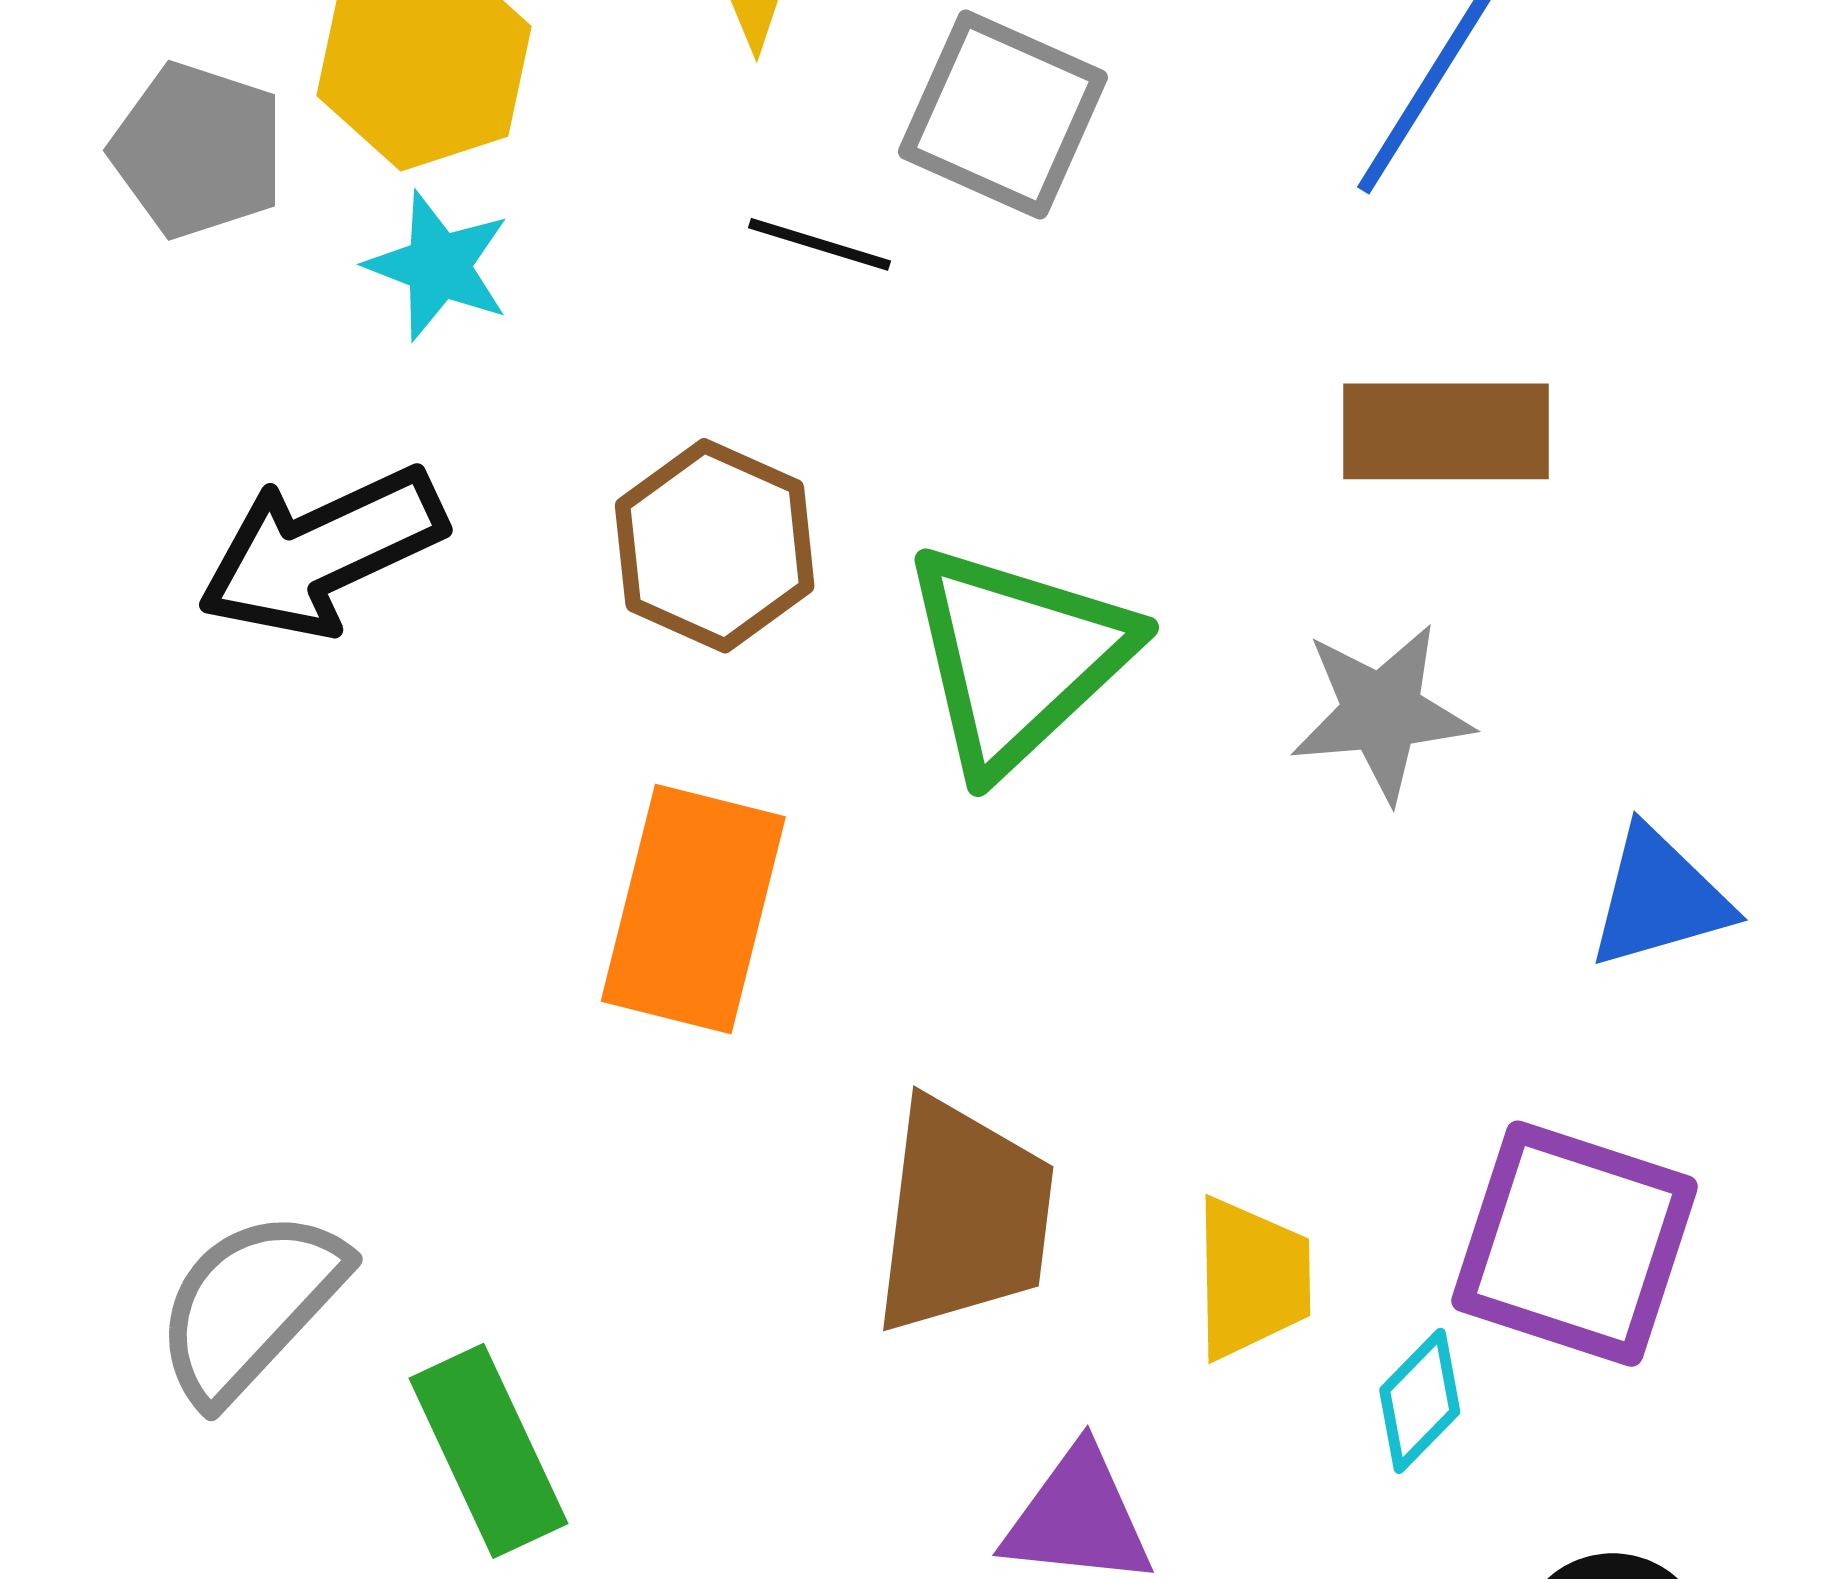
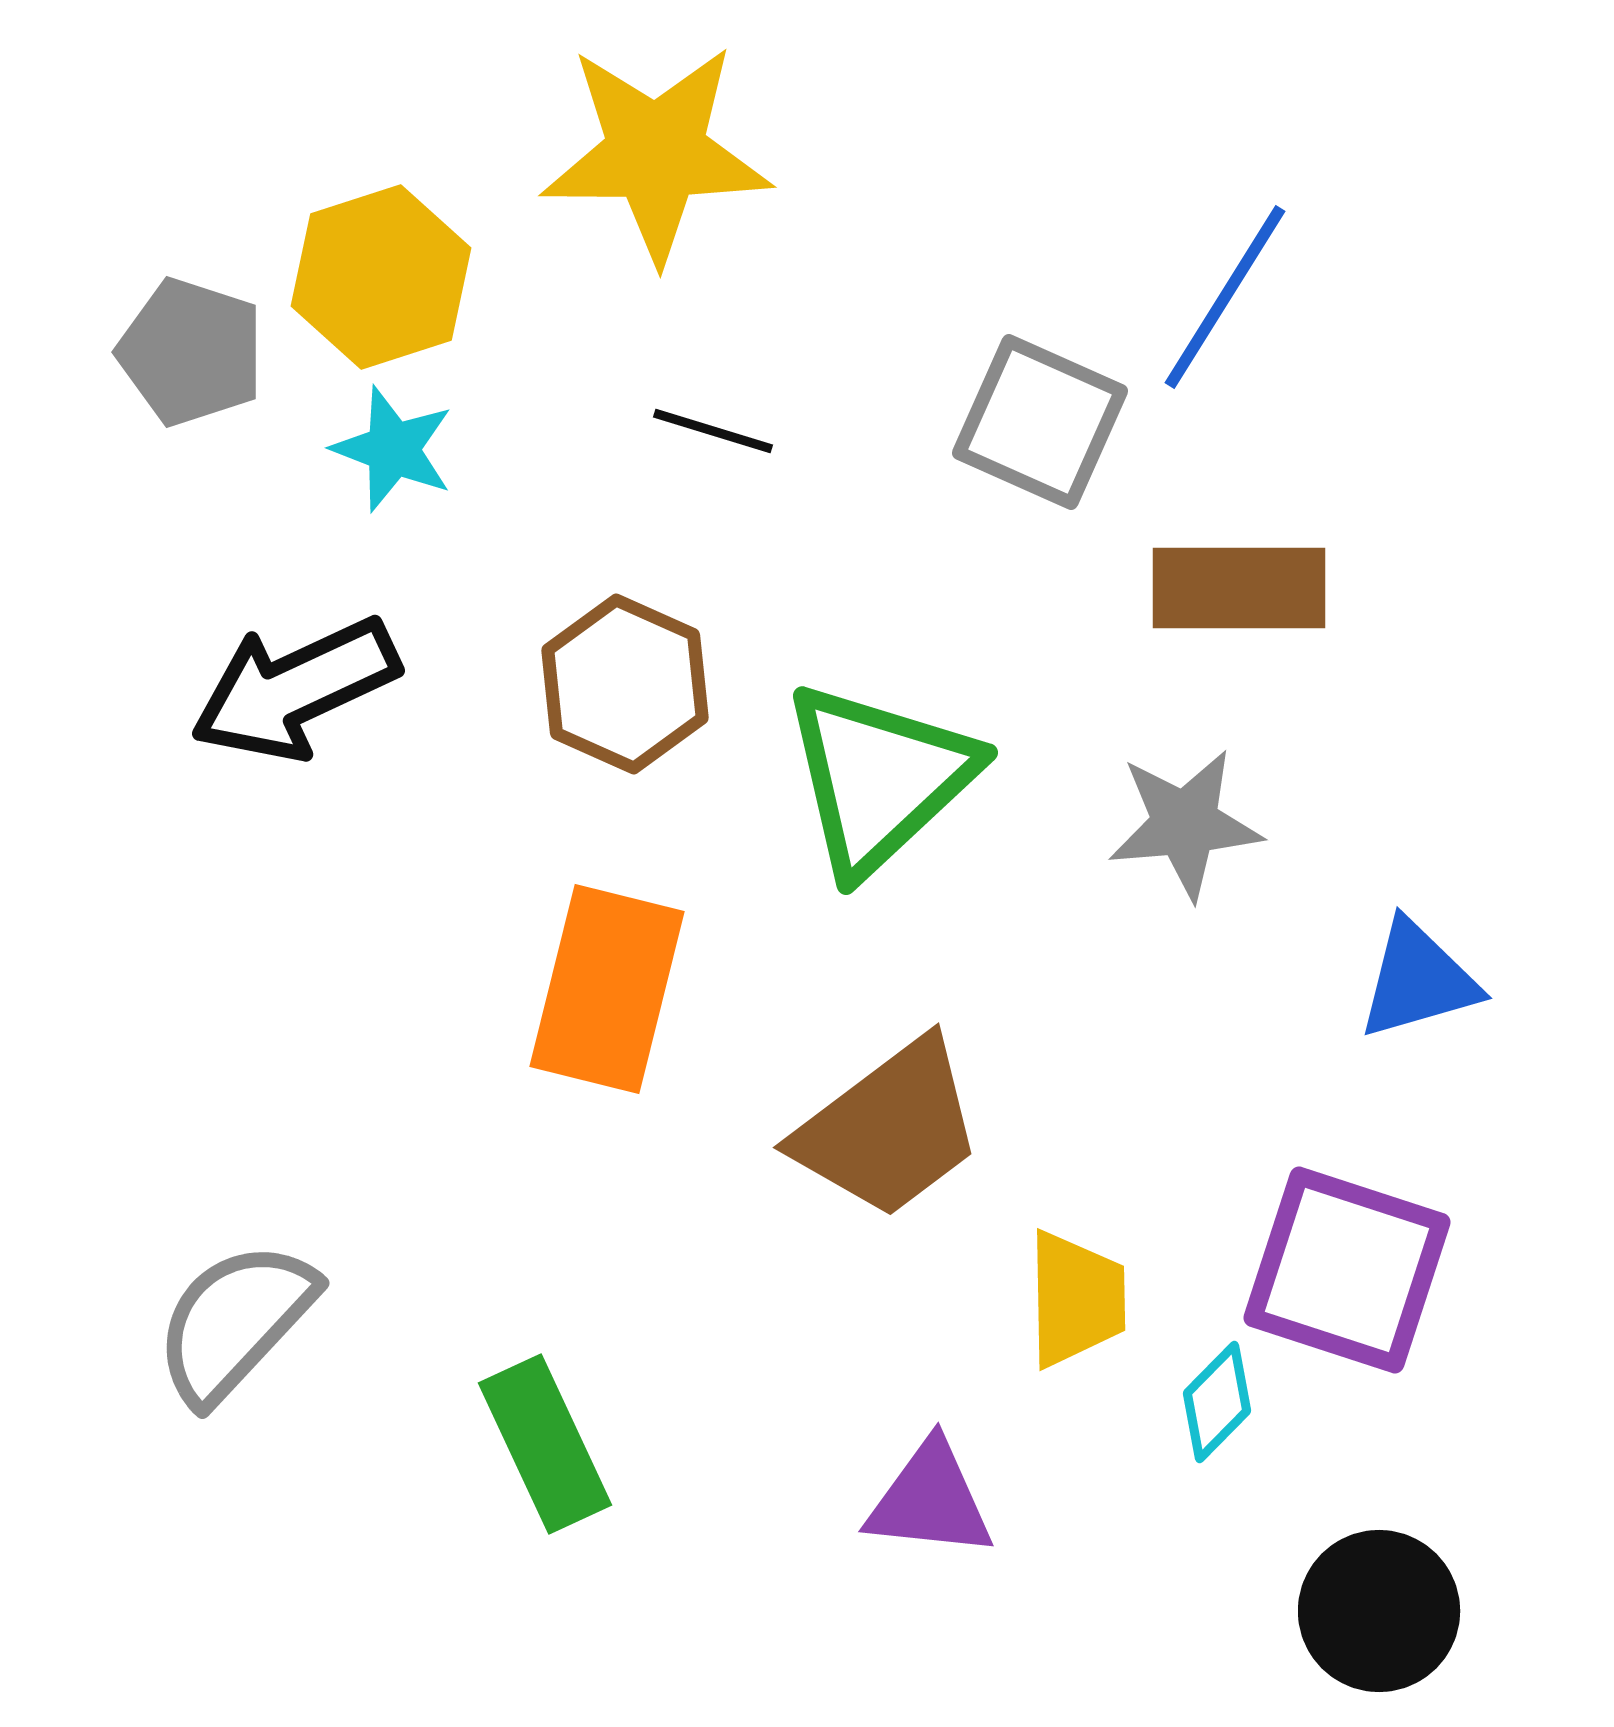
gray square: (1003, 115) -> (1040, 422), moved
brown trapezoid: (964, 1216) -> (889, 1129), moved, turned 46
green rectangle: (488, 1451) -> (545, 1444), moved

